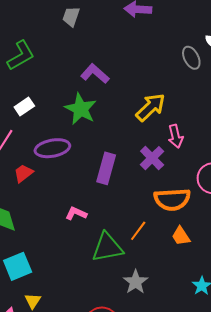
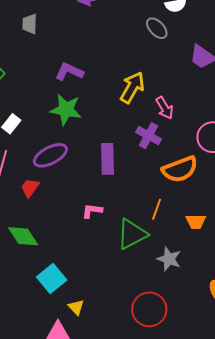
orange trapezoid: (181, 236) -> (196, 222), moved, turned -40

